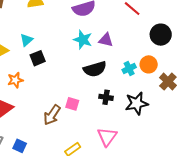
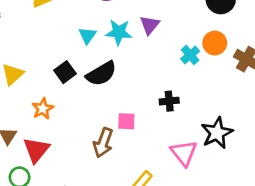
cyan triangle: (26, 40) -> (87, 35), moved
purple triangle: (106, 40) -> (150, 25), turned -49
black semicircle: (95, 69) -> (101, 74), moved
black star: (137, 103) -> (217, 133), moved

